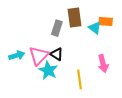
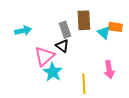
gray rectangle: (57, 28) -> (65, 30), turned -42
black triangle: (57, 54) -> (62, 46), moved
cyan arrow: (17, 55) -> (23, 31), moved

